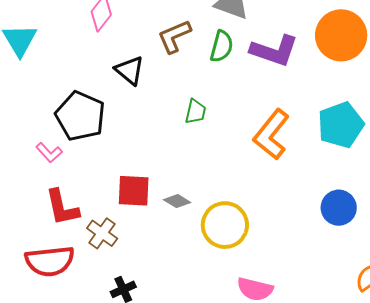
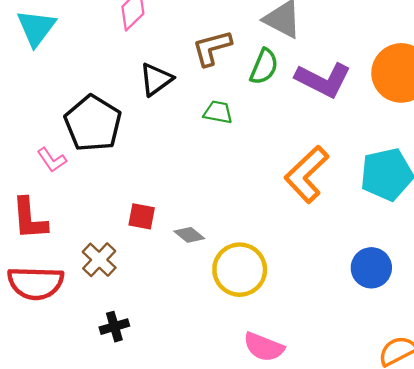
black triangle: (130, 70) -> (156, 79), turned 36
green trapezoid: (195, 112) -> (218, 112), moved, turned -100
red square: (134, 191) -> (142, 216), size x0.7
red L-shape: (62, 208) -> (29, 219), moved

